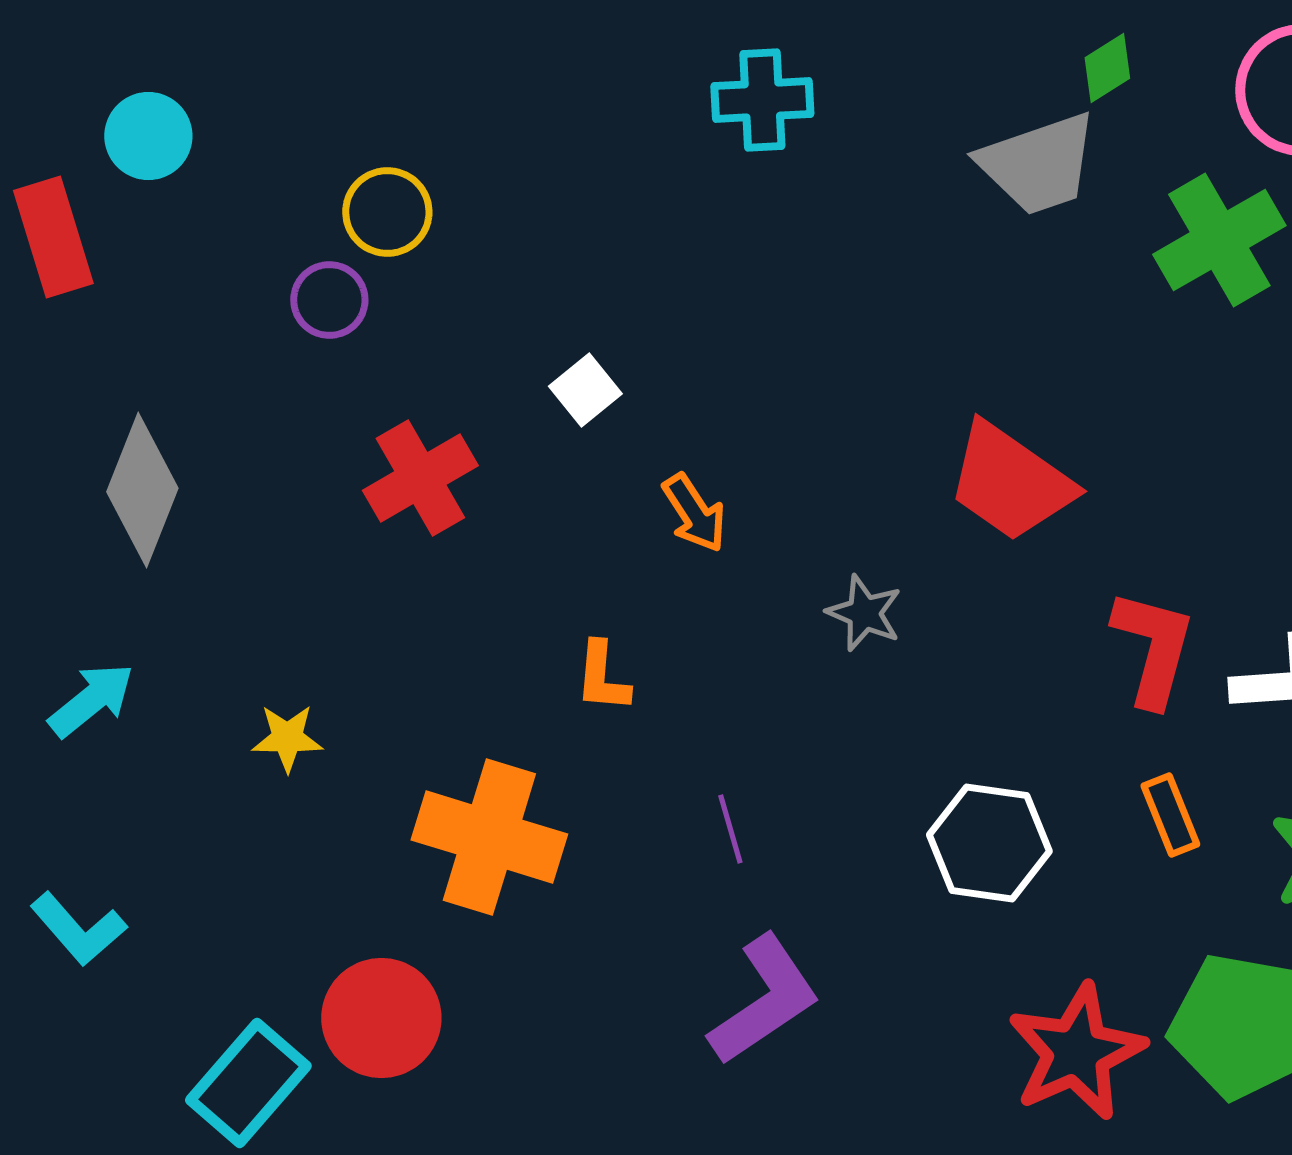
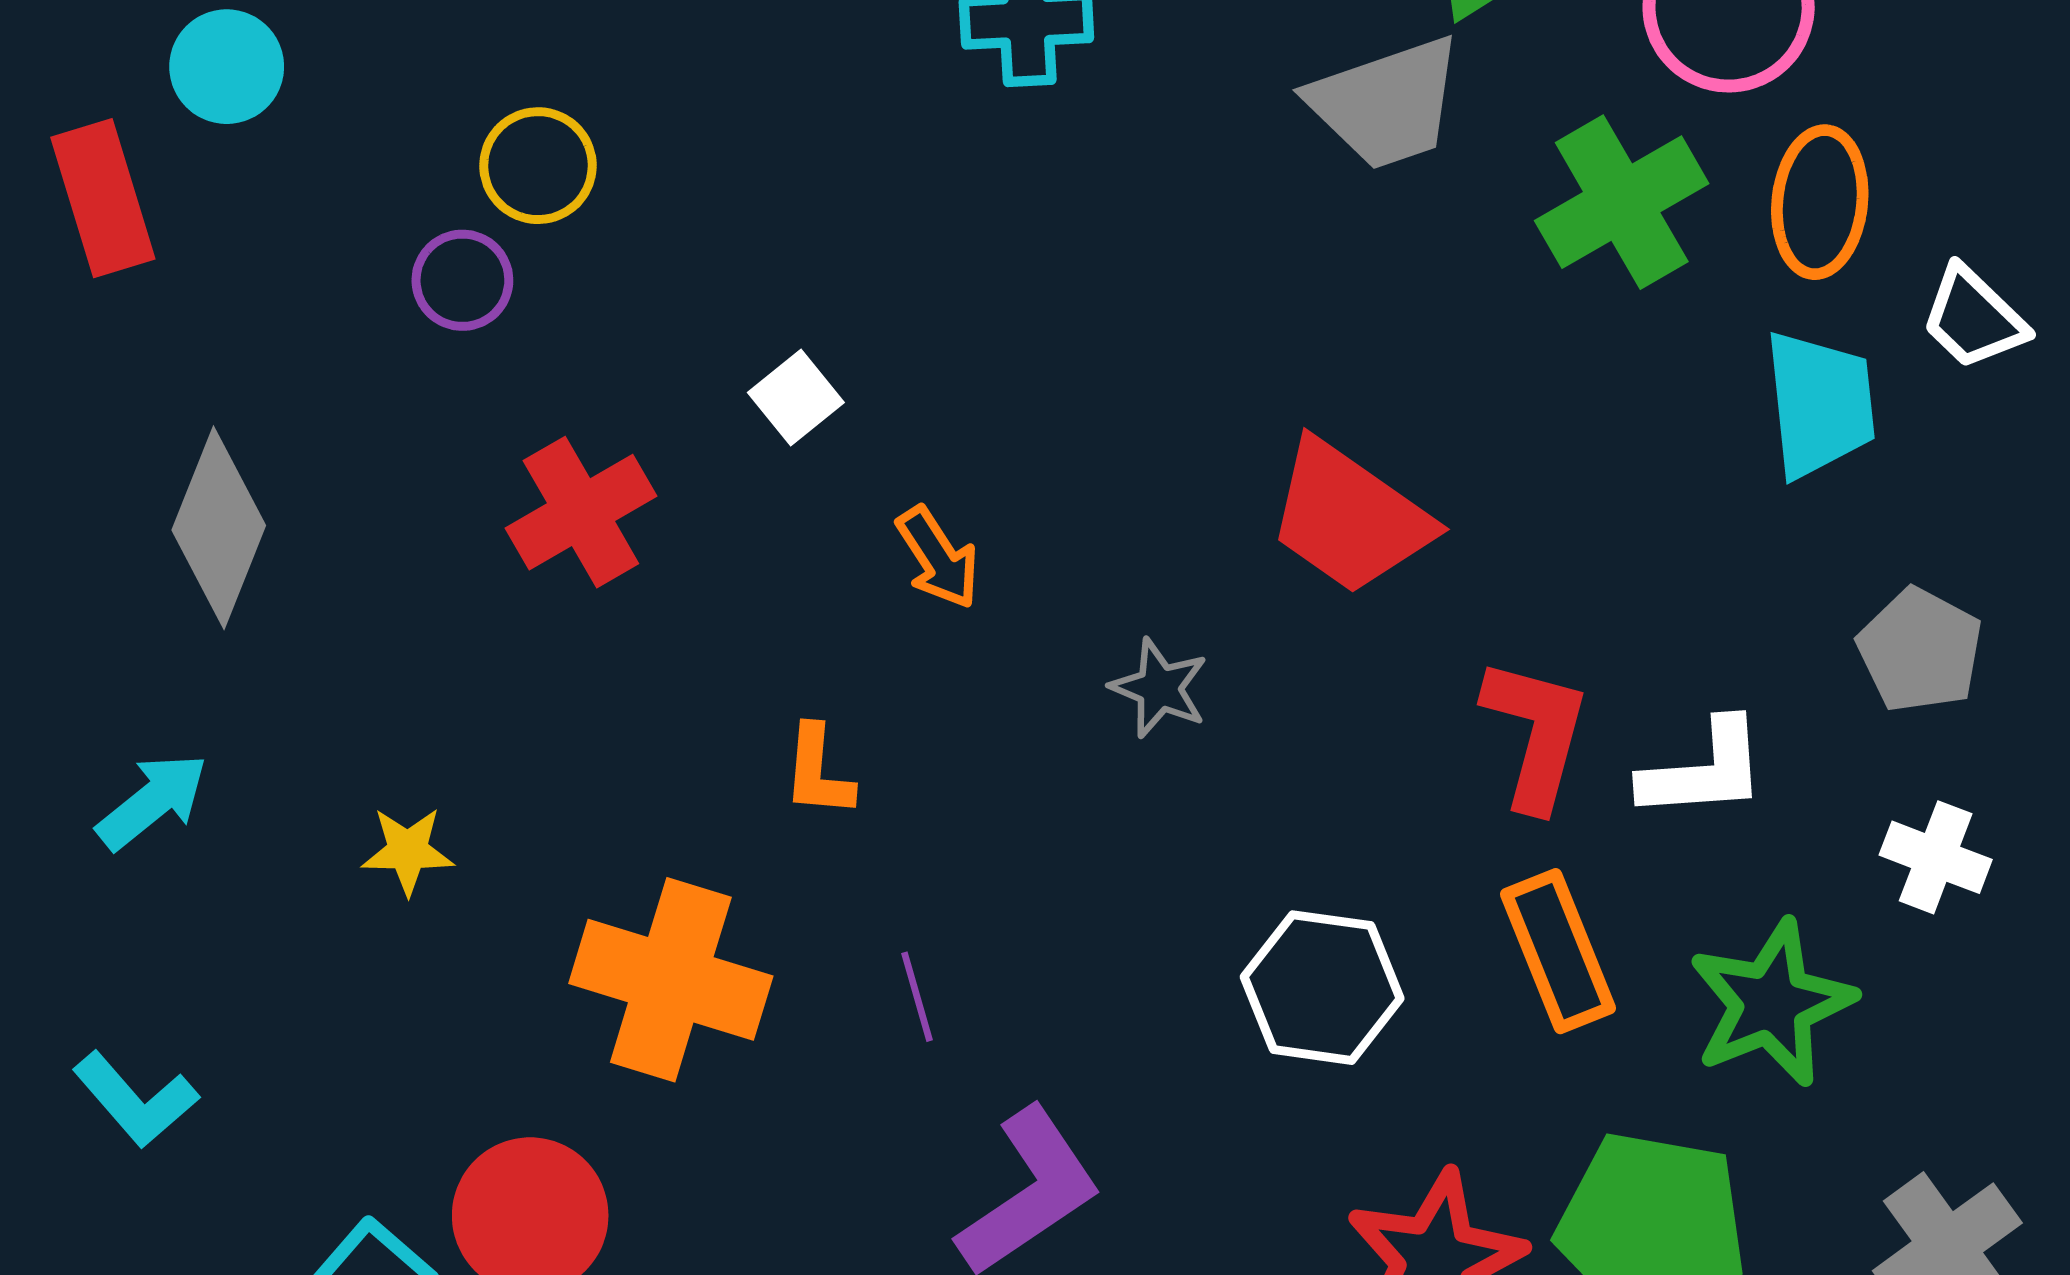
orange rectangle: (1170, 815) -> (1558, 951), size x1.5
purple line: (730, 829) -> (917, 997), moved

